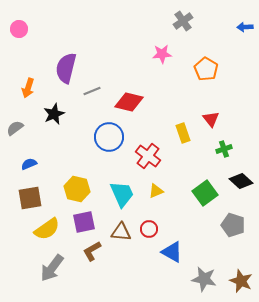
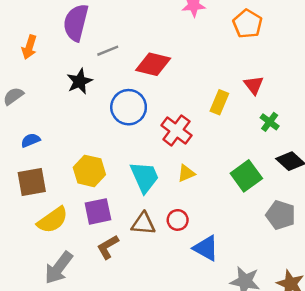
black star: (54, 114) -> (80, 81), moved
yellow rectangle: (183, 133) -> (219, 102), turned 42
green cross: (224, 149) -> (270, 122), turned -35

